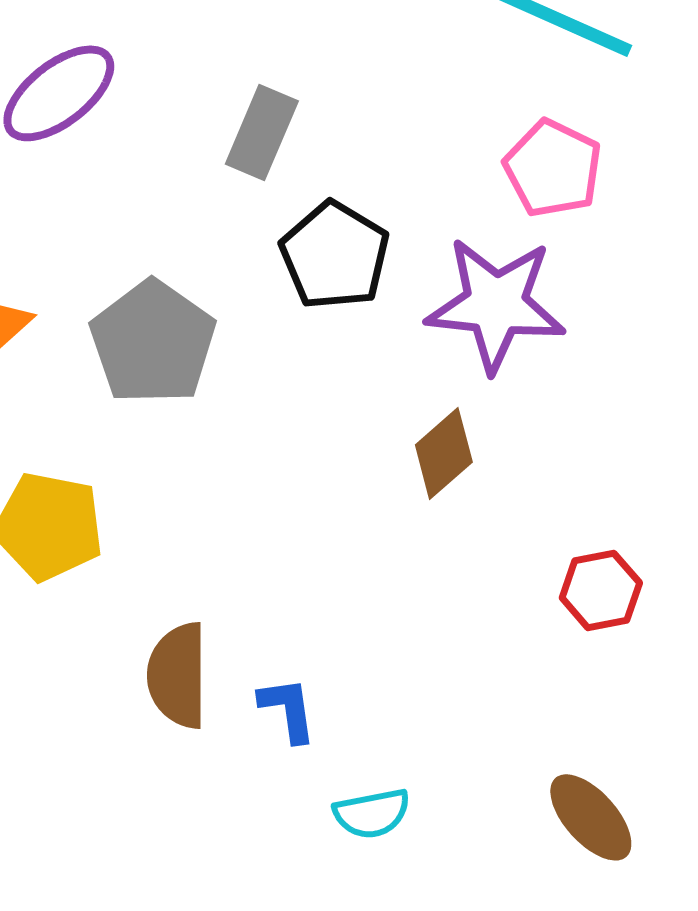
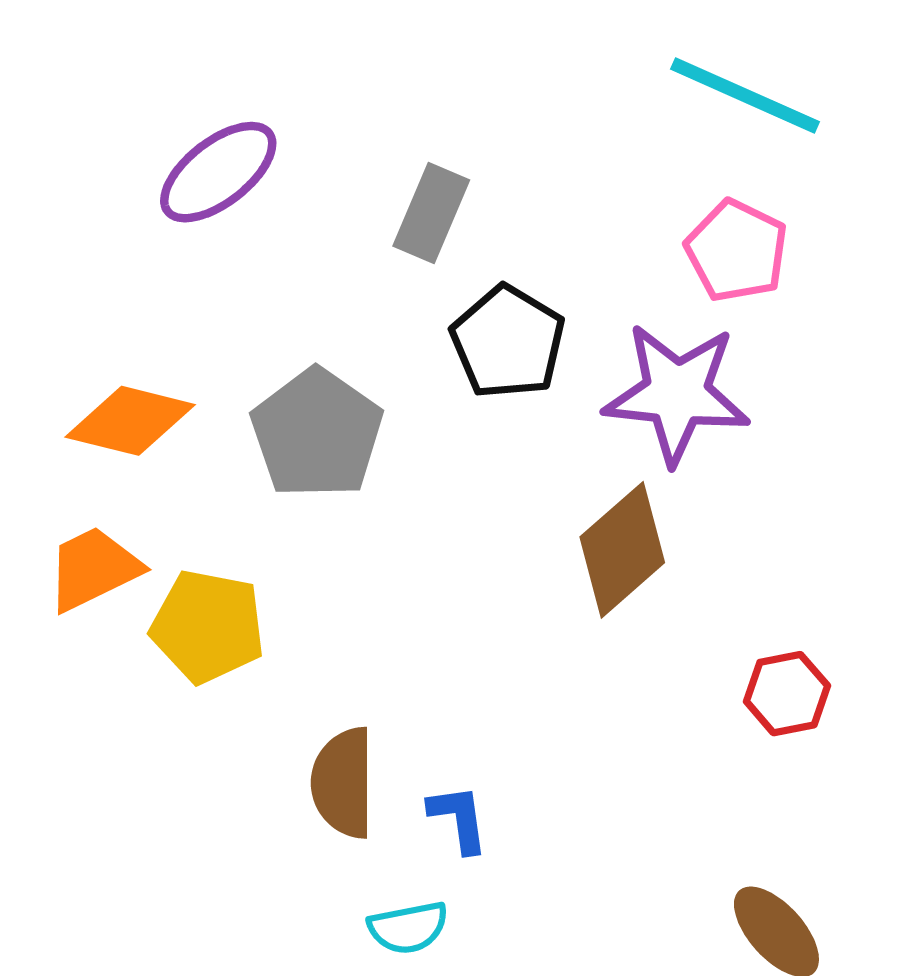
brown diamond: (444, 453) -> (622, 550), size x1.4
cyan semicircle: (372, 813) -> (408, 928), moved

